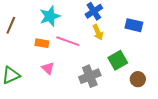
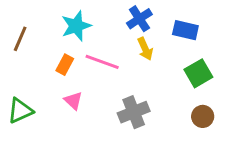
blue rectangle: (134, 25) -> (185, 30), moved
orange rectangle: (42, 43) -> (65, 65), turned -72
green square: (118, 60) -> (198, 73), moved

